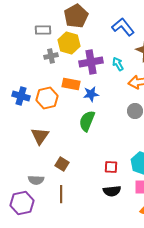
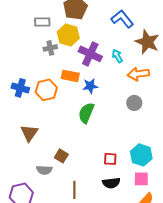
purple cross: (91, 62) -> (90, 54), turned 35
brown triangle: (40, 136) -> (29, 133), moved
gray semicircle: (36, 180) -> (44, 170), moved
brown line: (61, 194) -> (74, 190), moved

